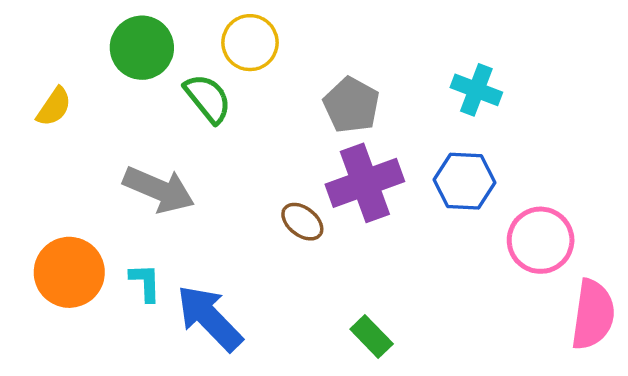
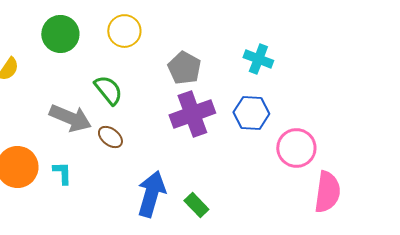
green semicircle: (208, 98) -> (108, 90), moved
brown ellipse: (302, 222) -> (110, 137), moved
blue arrow: (209, 318) -> (151, 194), moved, turned 60

